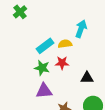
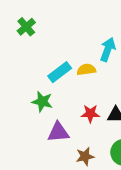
red star: (62, 63) -> (90, 114), moved
green star: (42, 68) -> (42, 102), moved

